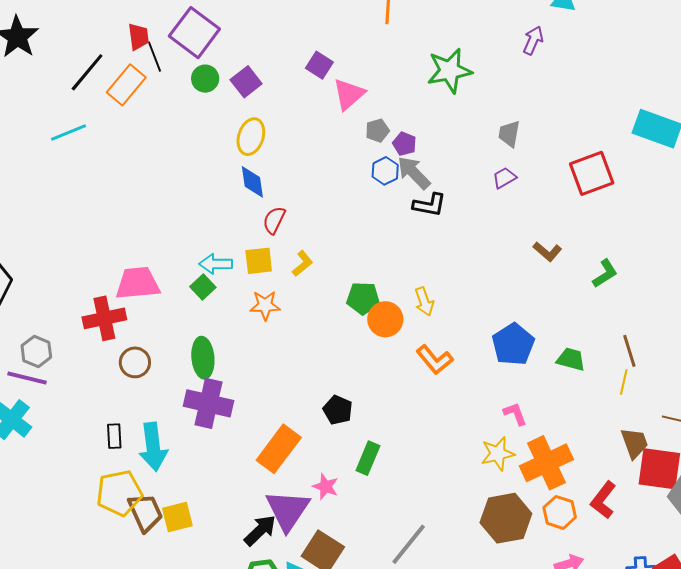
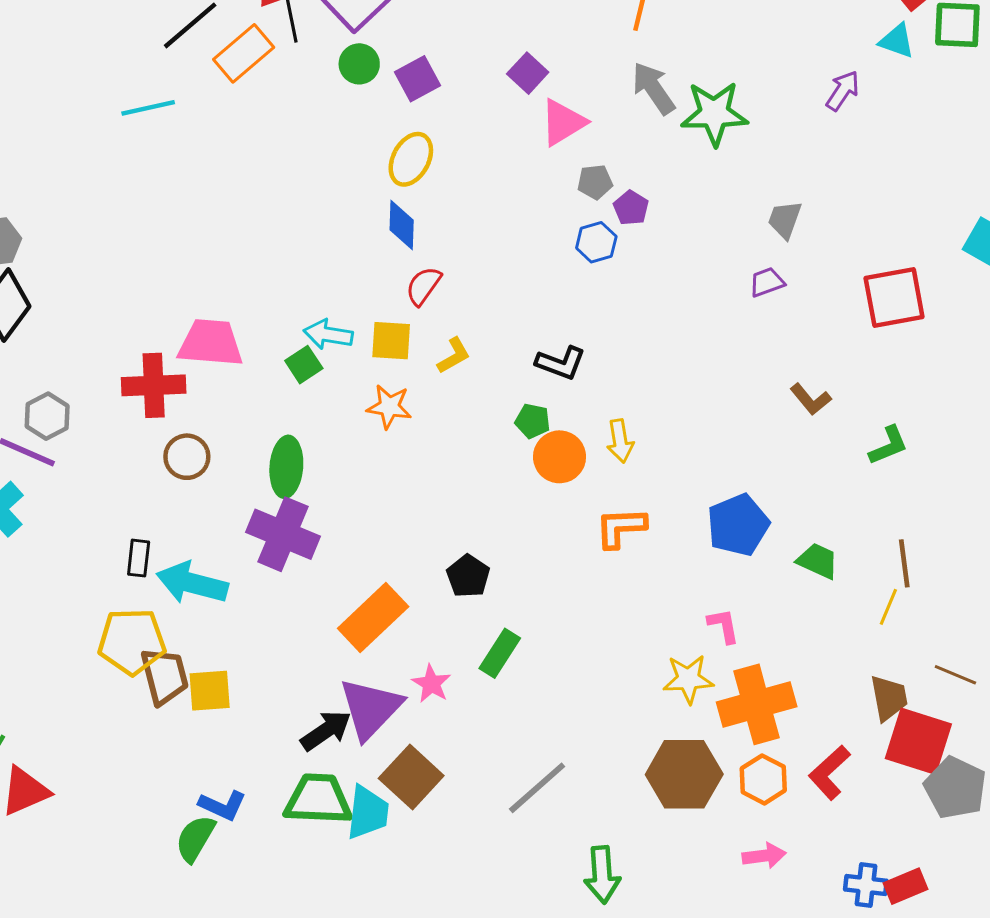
gray arrow: (414, 173) -> (653, 88), moved
black L-shape: (429, 205) -> (561, 363), moved
green pentagon: (363, 298) -> (533, 421), size x0.7
orange L-shape: (435, 360) -> (621, 528), turned 117
cyan arrow: (153, 447) -> (192, 583), turned 102

